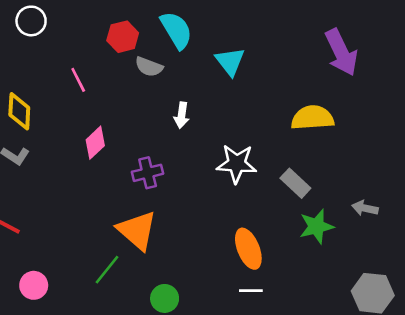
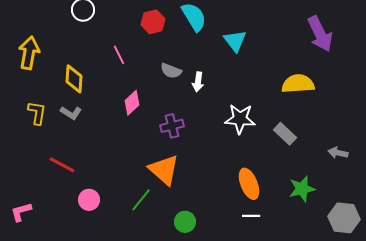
gray semicircle: (149, 67) -> (171, 71), moved
green star: (316, 226) -> (302, 189), moved
pink circle: (34, 285) -> (89, 200), moved

